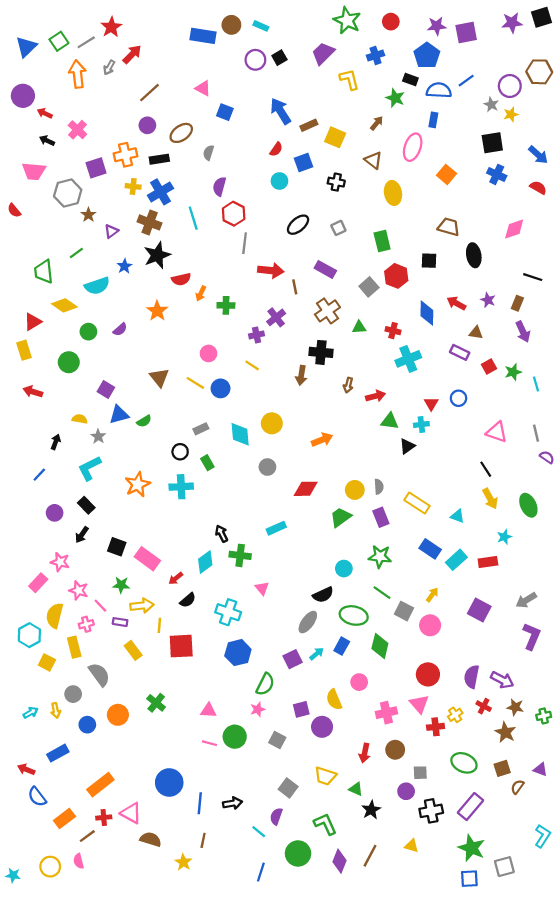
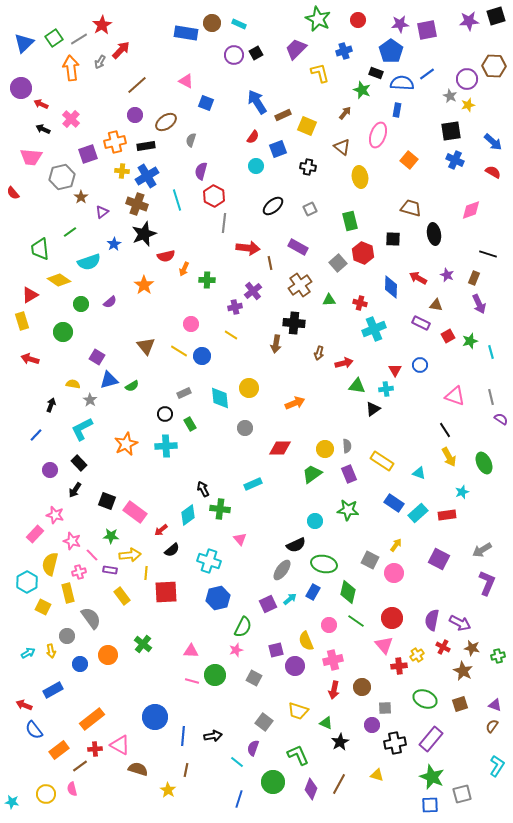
green line: (382, 593) -> (356, 621), moved
pink cross: (386, 713) -> (333, 660), moved
brown semicircle: (517, 787) -> (492, 726), moved

